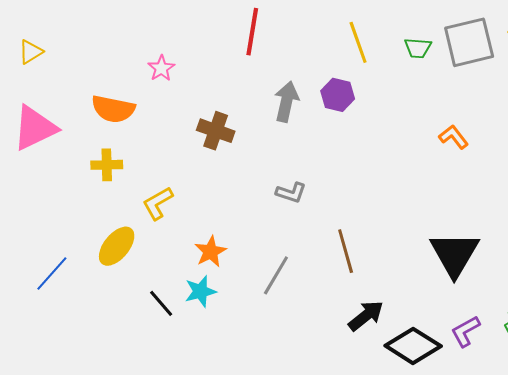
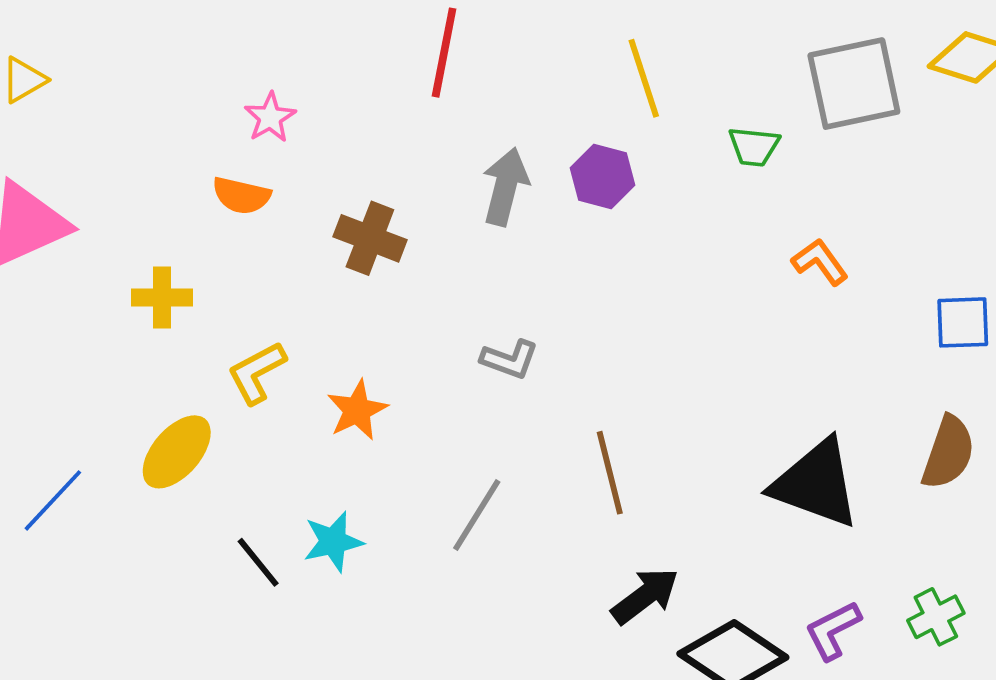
green trapezoid: (418, 48) -> (754, 147), moved
orange semicircle: (113, 109) -> (241, 196), moved, size x0.7
orange star: (210, 252) -> (357, 410), moved
black triangle: (455, 254) -> (816, 483), turned -42

